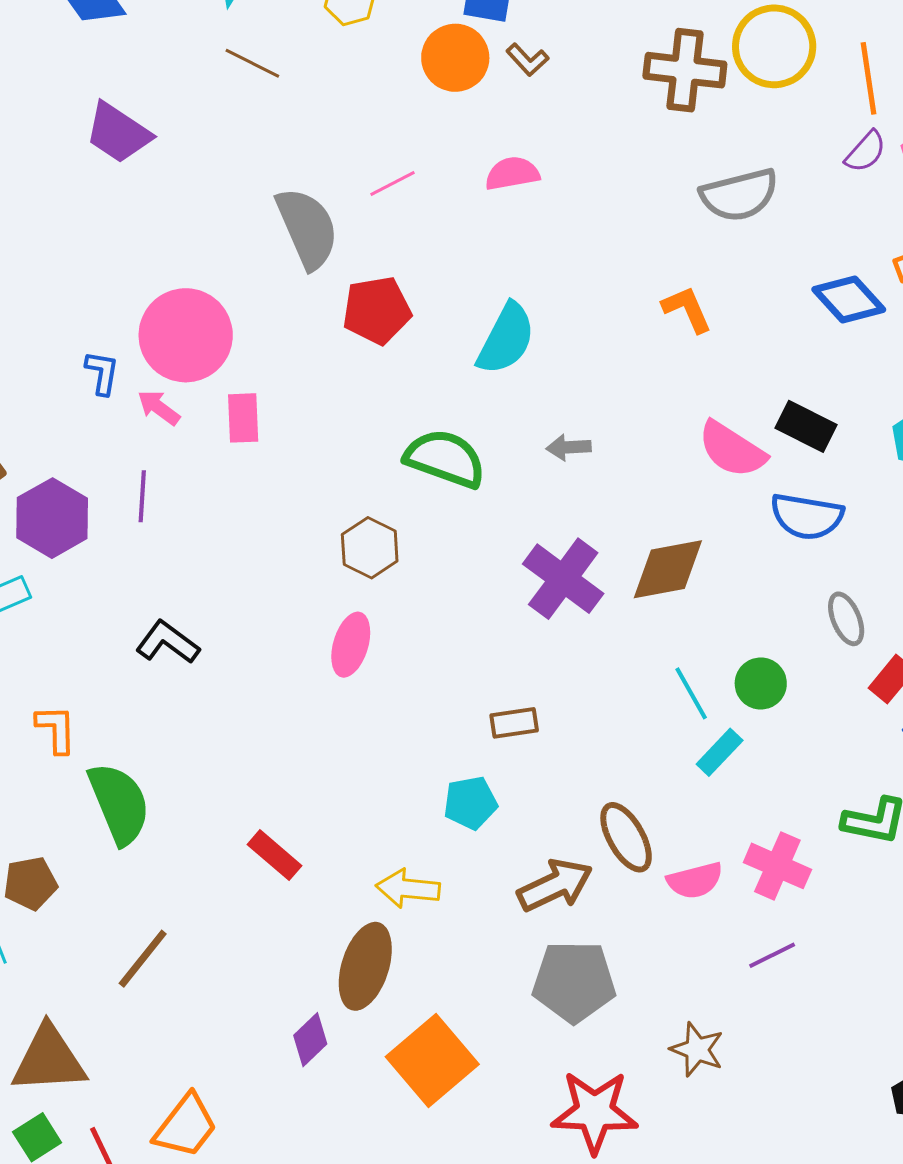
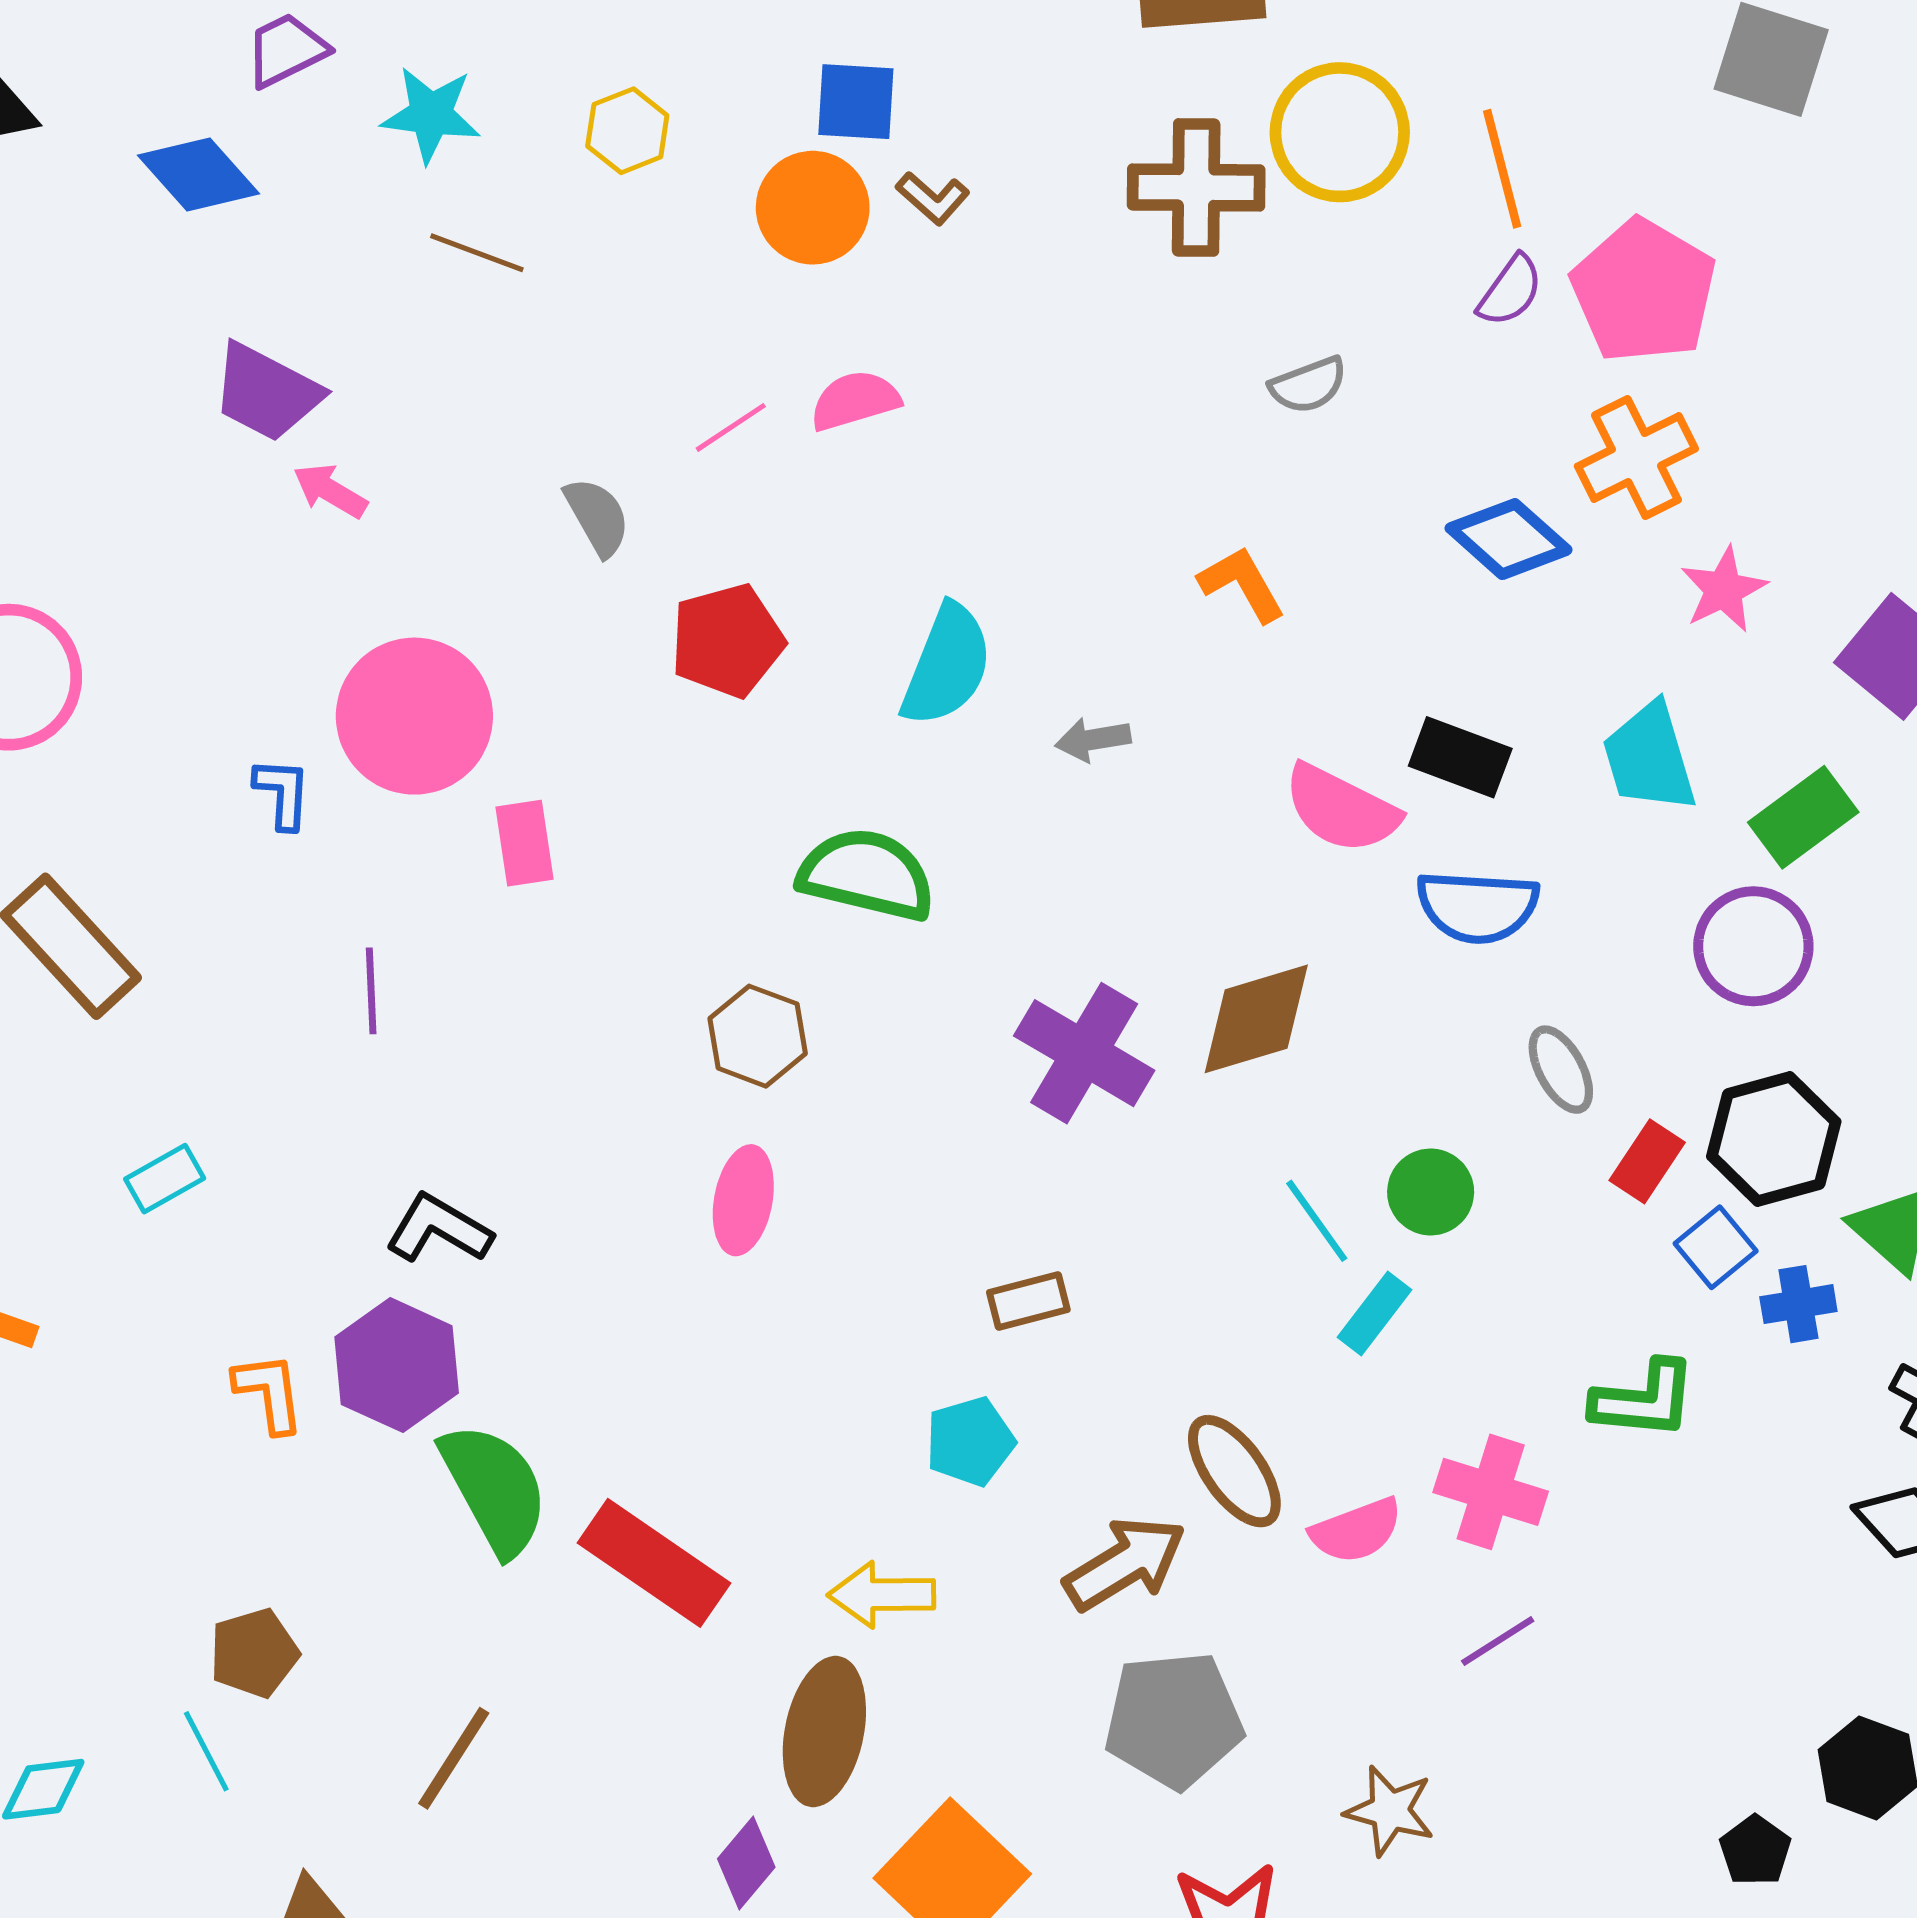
pink semicircle: (512, 173) -> (855, 400), moved
gray semicircle: (739, 195) -> (1308, 385), size x0.6
gray semicircle: (307, 228) -> (597, 517), size x0.6
pink arrow: (159, 407) -> (330, 491), moved
gray arrow: (569, 447) -> (1093, 740), moved
purple hexagon: (52, 518) -> (397, 1365), moved
green semicircle: (119, 803) -> (494, 1489), moved
red rectangle: (274, 855) -> (654, 1563), size x1.6

